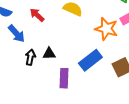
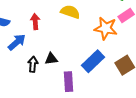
red arrow: (37, 15) -> (35, 22), turned 49
blue arrow: (17, 34) -> (17, 42), turned -84

